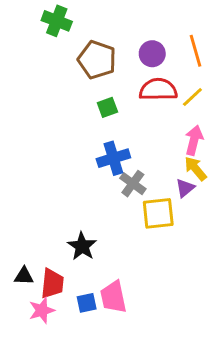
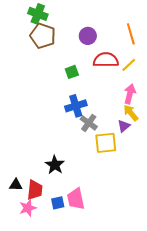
purple circle: (152, 54) -> (88, 36), moved
brown pentagon: (97, 60) -> (43, 36), moved

